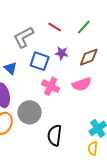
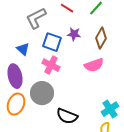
brown diamond: (89, 57) -> (101, 38), turned -40
pink cross: (51, 86) -> (51, 65), moved
black semicircle: (55, 135) -> (67, 116), turned -75

